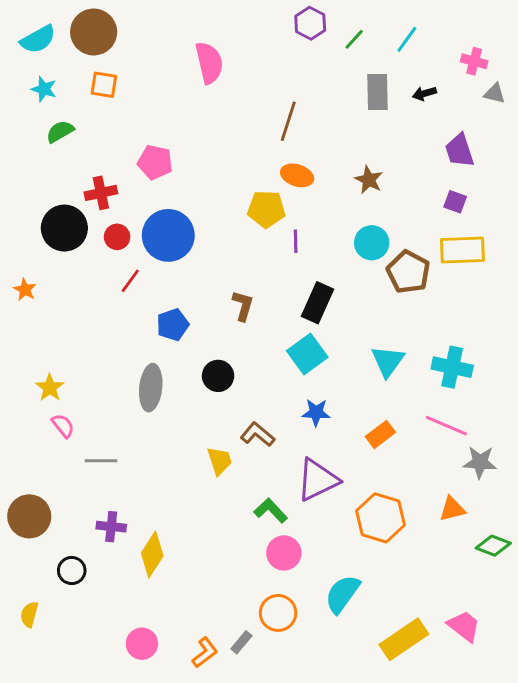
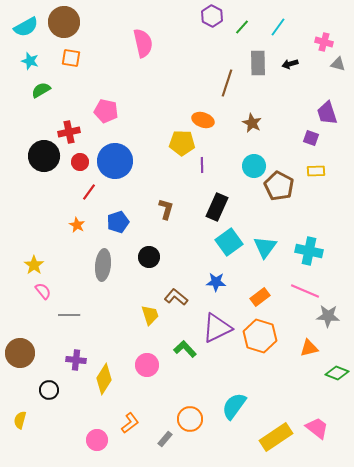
brown line: (288, 121) -> (227, 83), moved
purple trapezoid: (459, 151) -> (327, 113), moved
yellow rectangle: (462, 250) -> (316, 171), size x0.6
orange star: (25, 290) -> (77, 225), moved
cyan square: (307, 354) -> (229, 242), moved
orange hexagon: (380, 518) -> (260, 336), moved
pink circle: (284, 553) -> (147, 365), moved
orange L-shape: (205, 652) -> (130, 423), moved

